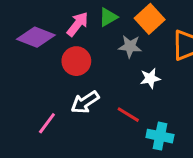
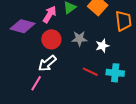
gray star: (130, 46) -> (79, 39), moved
white arrow: (85, 102) -> (47, 63), moved
cyan cross: (160, 136) -> (115, 73), moved

